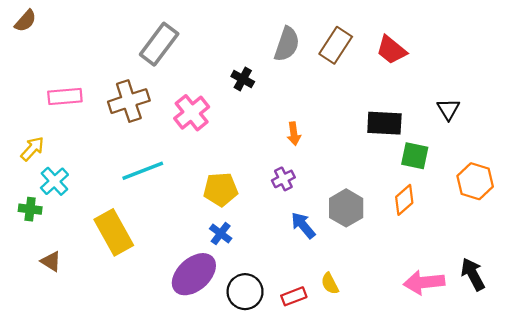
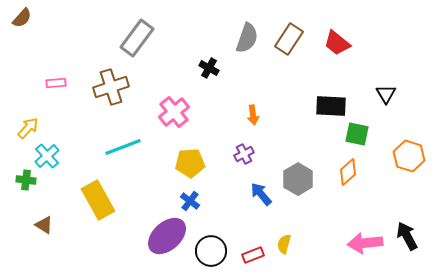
pink rectangle: (65, 96) -> (56, 83), size x0.7
pink cross: (192, 113) -> (174, 112), moved
yellow semicircle: (330, 284) -> (284, 244), turned 42

